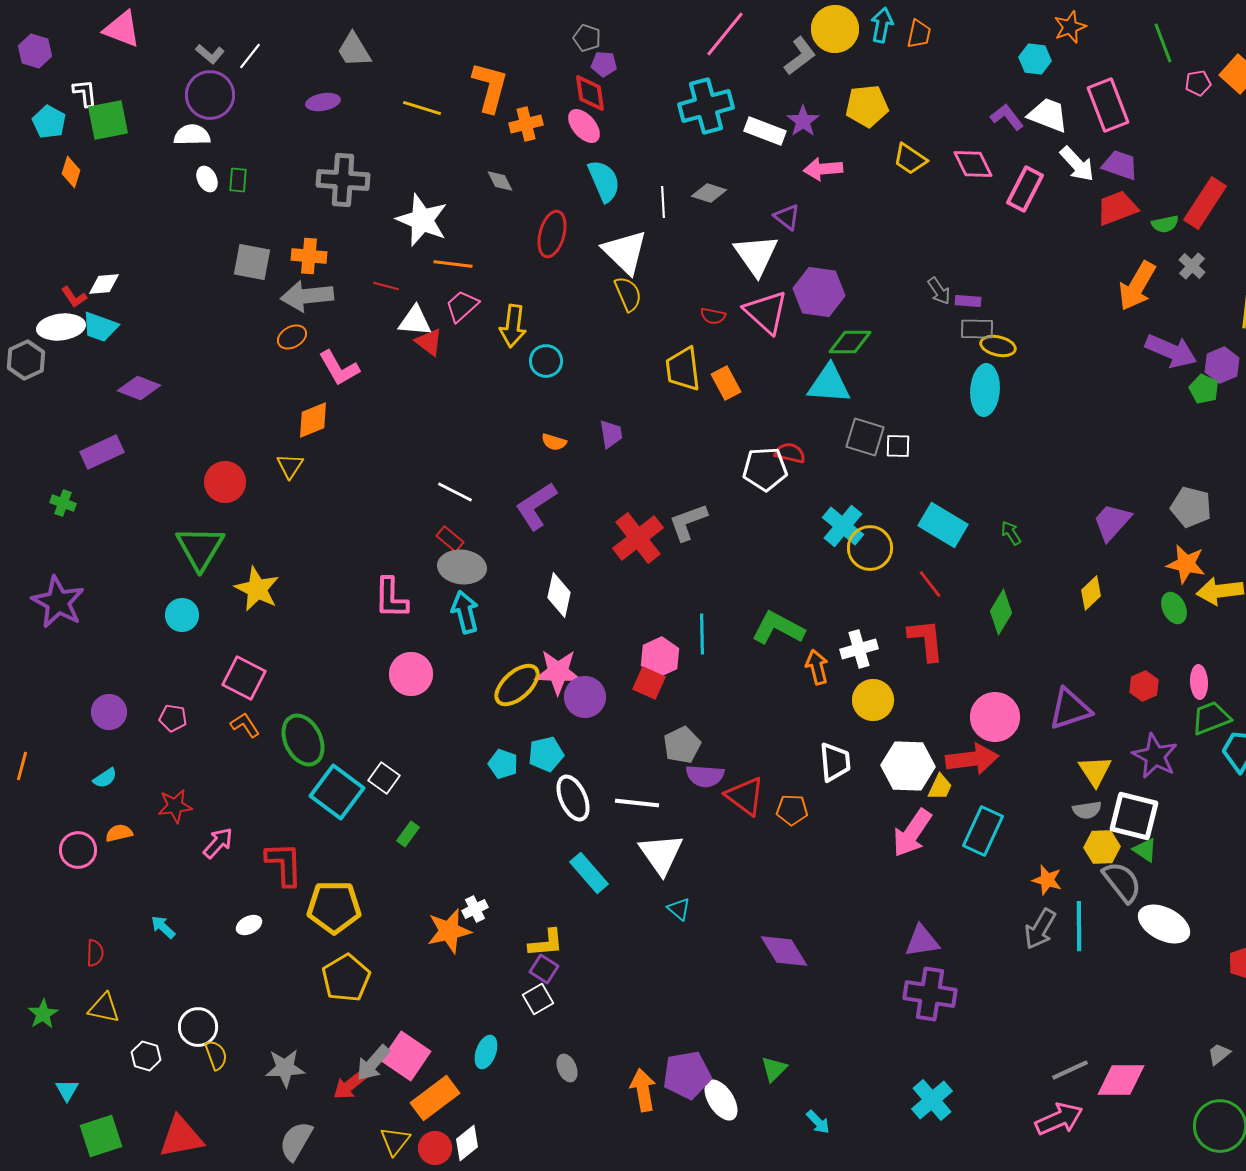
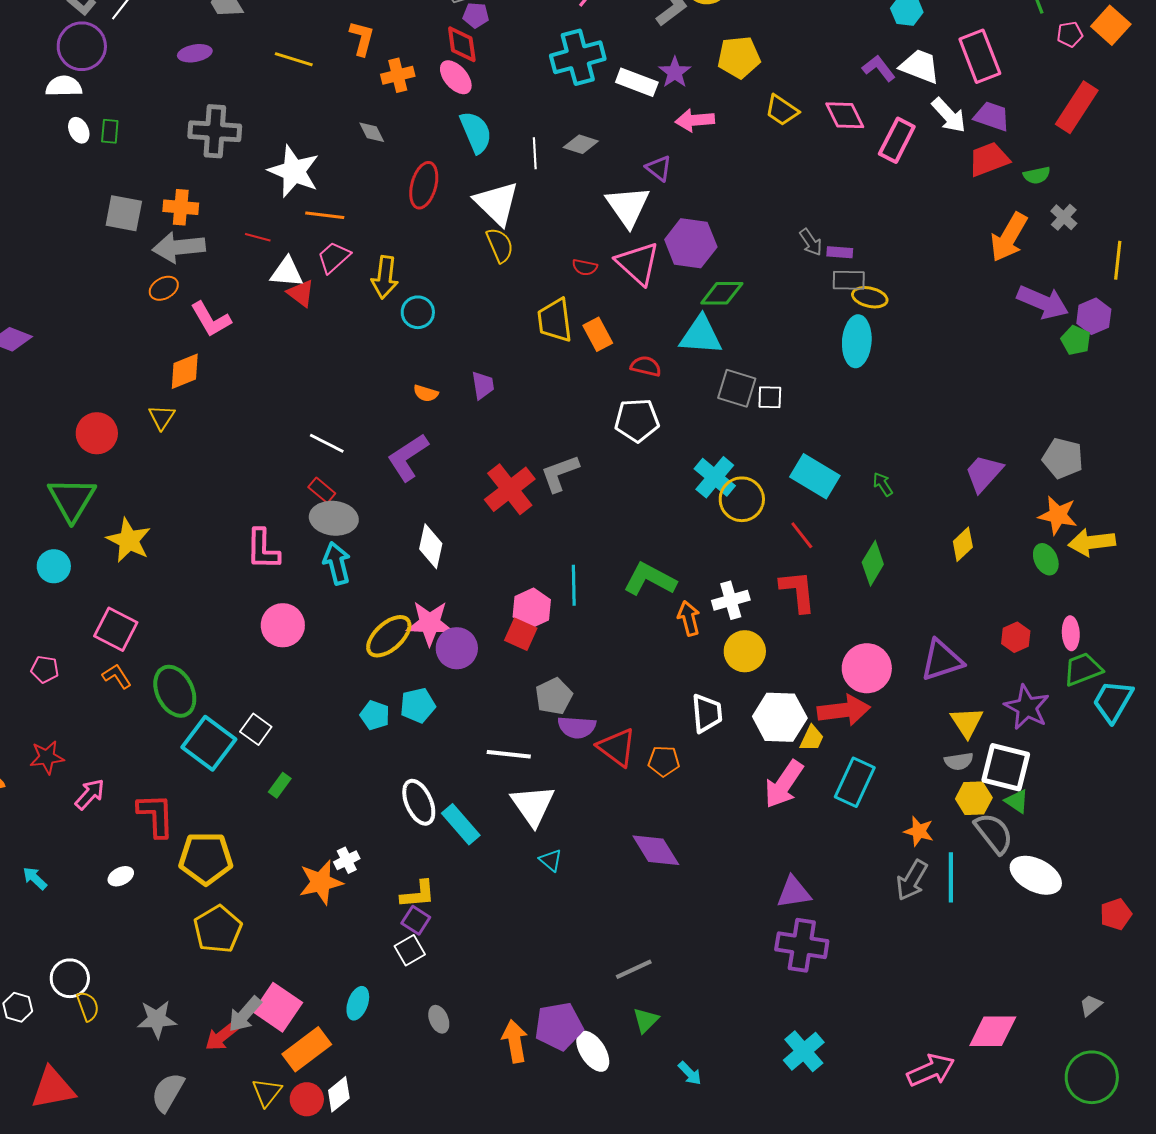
orange L-shape: (490, 87) -> (362, 38), size x0.7
red rectangle: (1205, 203) -> (1077, 107), moved
red semicircle: (790, 453) -> (646, 366), moved
white ellipse: (573, 798) -> (419, 802), moved
purple diamond: (784, 951) -> (656, 850), moved
gray line: (1070, 1070) -> (634, 969), moved

